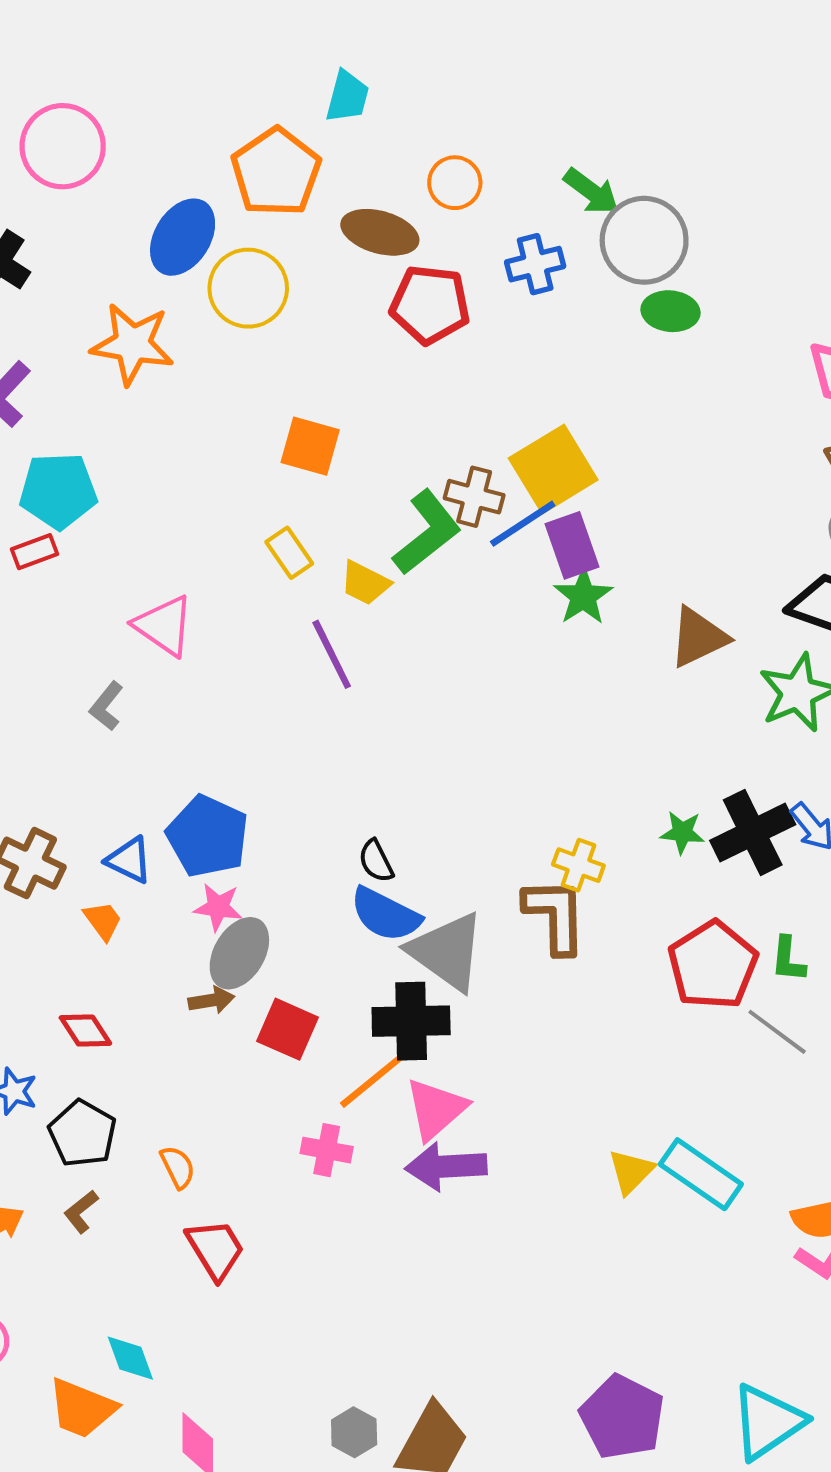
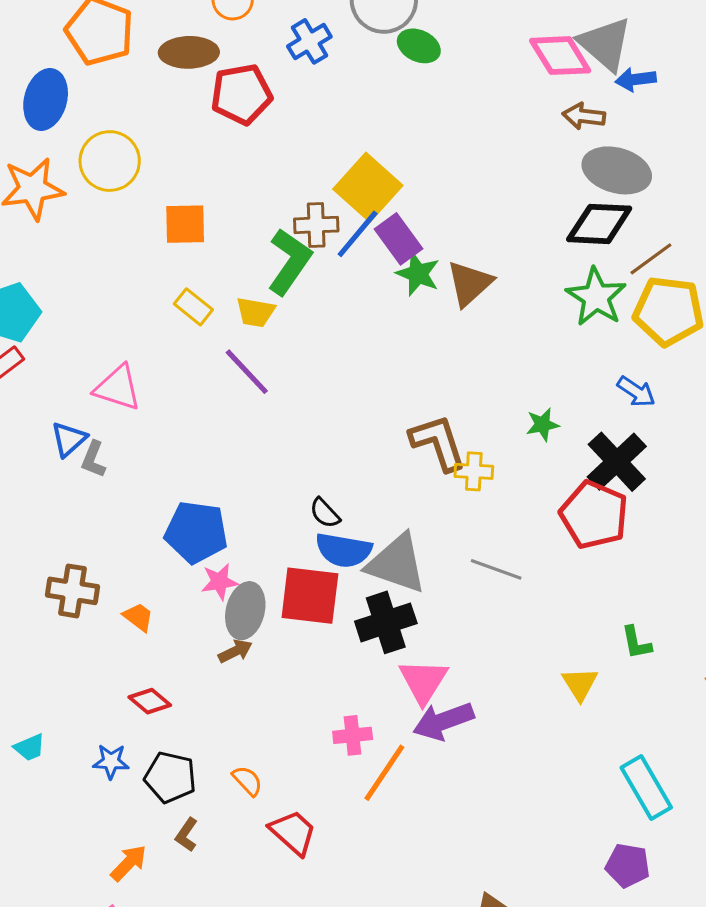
yellow circle: (248, 288) -> (110, 161), moved
green ellipse: (671, 311) -> (419, 46), turned 36
brown triangle: (698, 637) -> (470, 283), moved
black cross: (753, 832) -> (617, 462), moved
blue triangle: (129, 860) -> (69, 439), moved, turned -51
brown L-shape: (555, 916) -> (438, 443), moved
green L-shape: (788, 959) -> (636, 643), moved
red square: (288, 1029) -> (310, 596), moved, size x1.4
gray line: (777, 1032) -> (496, 569), moved
orange line: (375, 1079) -> (384, 773), moved
cyan rectangle: (701, 1174) -> (646, 787), moved, turned 42
purple pentagon: (622, 1417) -> (628, 865), size x0.7

